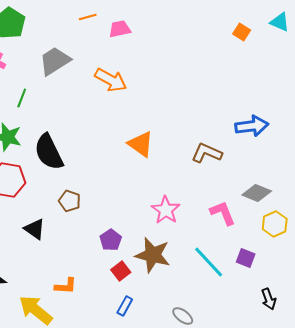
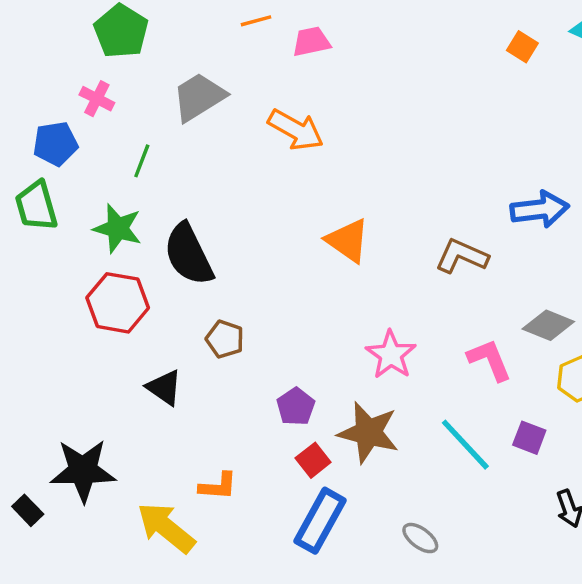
blue rectangle: (125, 306) -> (320, 521), size x1.8

